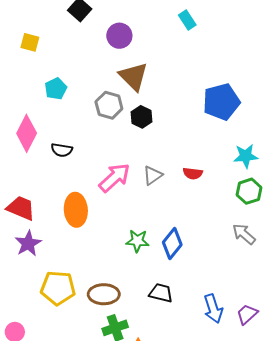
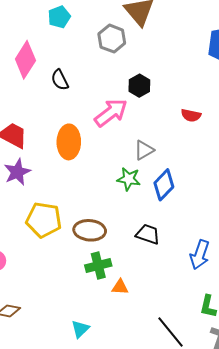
black hexagon: (141, 117) -> (139, 86), moved
black semicircle: (62, 150) -> (60, 80), turned 50
gray triangle: (153, 175) -> (144, 150), moved
blue arrow: (213, 309) -> (200, 255), turned 32

